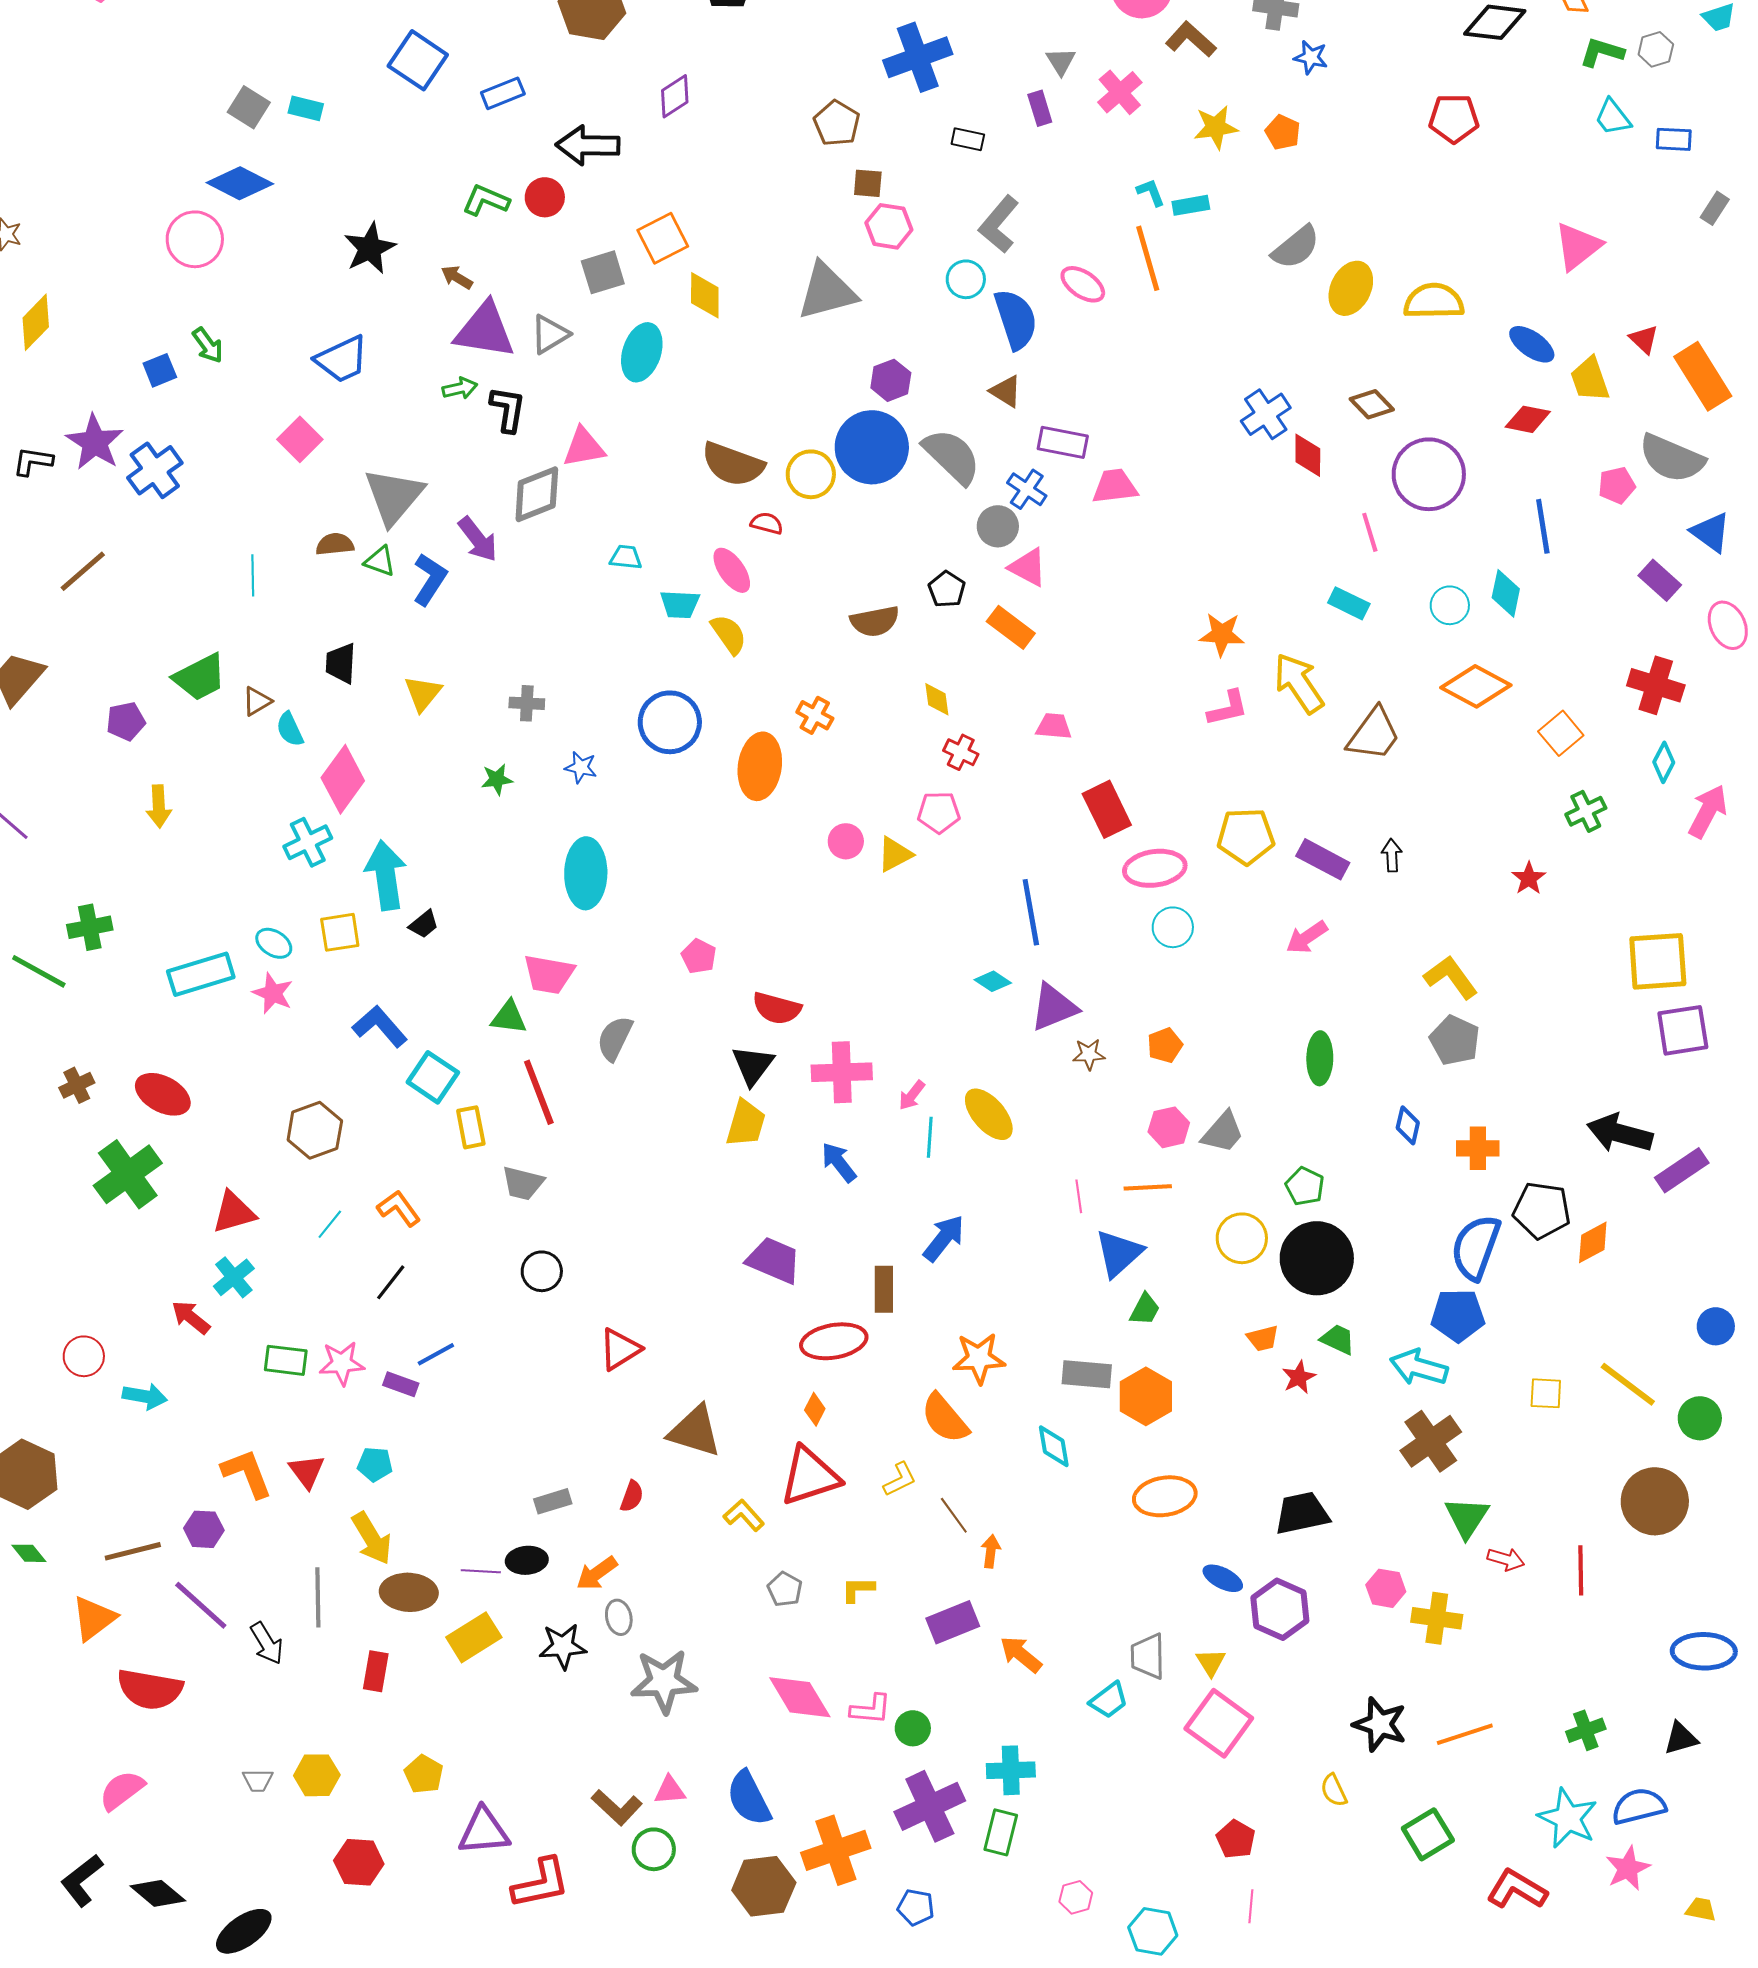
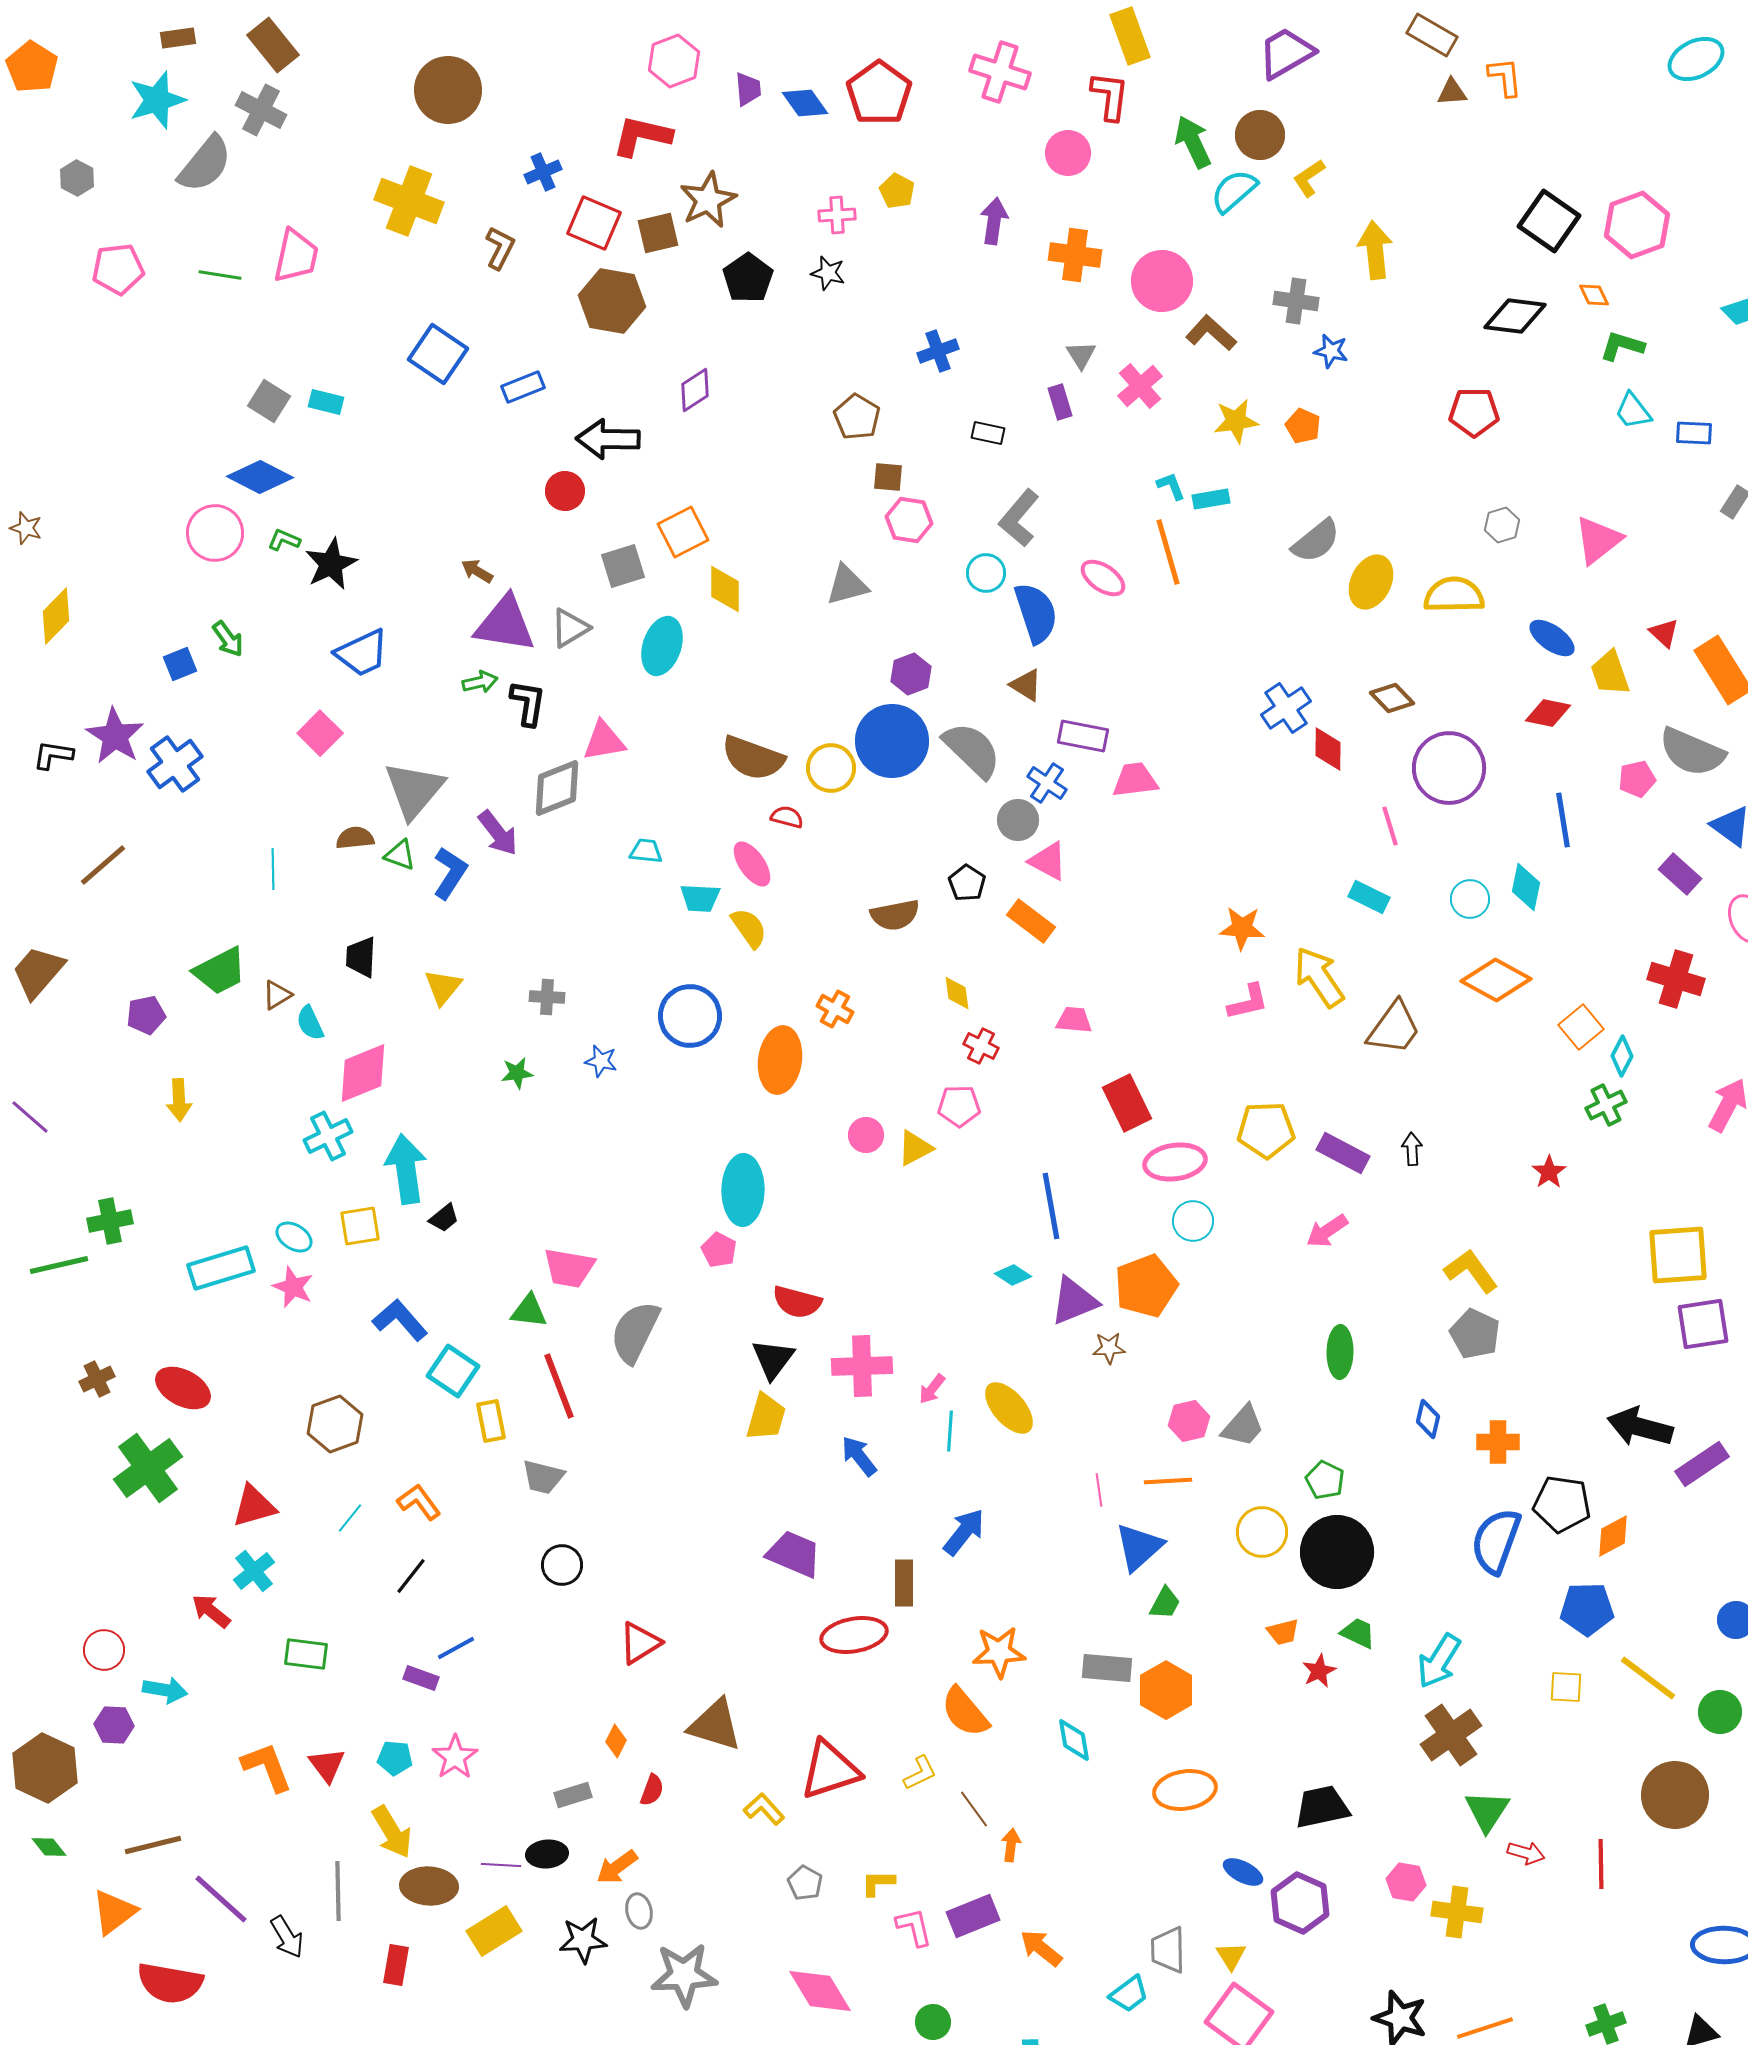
gray hexagon: (1656, 49) -> (1502, 525), moved
blue cross: (918, 57) -> (938, 351), size x0.6
green L-shape: (486, 200) -> (284, 540), moved, size x0.7
black star: (370, 248) -> (331, 564), moved
gray triangle: (827, 291) -> (847, 585), size x0.7
cyan diamond: (1664, 762) -> (1622, 1056), moved
pink diamond: (343, 779) -> (363, 1073), turned 32
cyan ellipse: (586, 873) -> (743, 1190), moved
green line: (39, 971) -> (59, 1265), turned -42
gray semicircle: (615, 1038) -> (635, 1332), size x1.4
orange pentagon: (1165, 1045) -> (1146, 1286), moved, size x1.8
blue pentagon: (1458, 1315) -> (1587, 1609), moved
pink star: (342, 1363) -> (455, 1757), moved, turned -30
cyan arrow: (1419, 1367) -> (1439, 1661), turned -74
orange diamond: (815, 1409) -> (616, 1741), moved
purple hexagon: (204, 1529) -> (114, 1725), moved
pink L-shape: (871, 1709) -> (914, 1927), moved, turned -108

